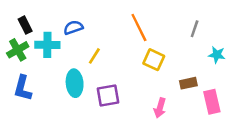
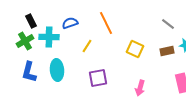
orange line: (139, 28) -> (106, 23), moved
gray line: (195, 29) -> (168, 24), turned -72
cyan ellipse: (75, 83) -> (57, 70), moved
brown rectangle: (188, 83) -> (167, 51), moved

